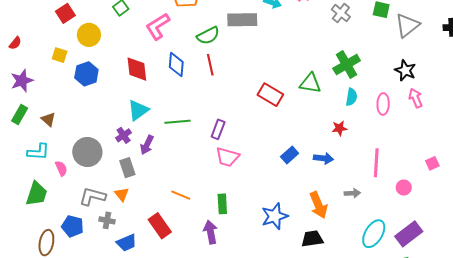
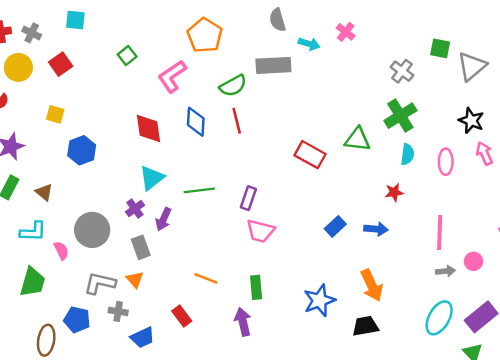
gray cross: (341, 13) -> (402, 71), moved
yellow circle: (89, 35) -> (18, 67), moved
blue hexagon: (86, 74) -> (82, 150), moved
gray arrow: (352, 193) -> (446, 271), moved
red rectangle: (160, 226) -> (182, 316), size x0.7

